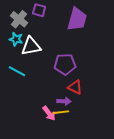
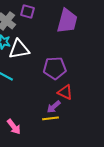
purple arrow: (64, 101) -> (54, 107), turned 136
pink arrow: (49, 113) -> (14, 127), moved

